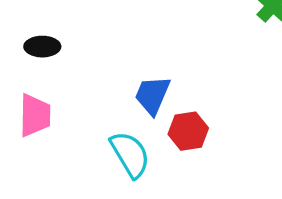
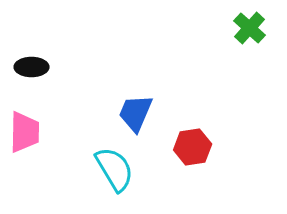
red hexagon: (188, 131) -> (193, 147), moved

